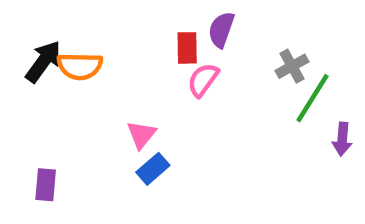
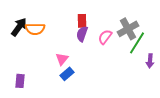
purple semicircle: (221, 30) -> (82, 34), moved
gray cross: (292, 66) -> (128, 29), size x1.5
pink semicircle: (203, 80) -> (105, 37), moved

